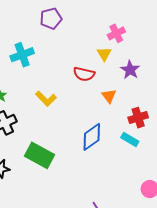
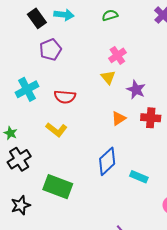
red semicircle: (84, 74) -> (65, 97), moved
orange triangle: (109, 96) -> (119, 118), turned 42
red cross: (138, 118) -> (151, 118), moved, turned 30
cyan rectangle: (130, 140) -> (139, 177), moved

